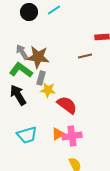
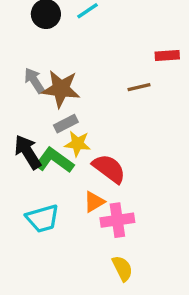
green L-shape: (21, 70) -> (54, 160), moved
gray rectangle: (41, 78) -> (66, 124), turned 48
orange triangle: (58, 134) -> (94, 202), moved

